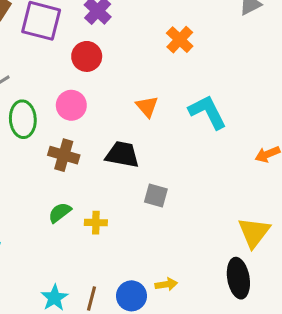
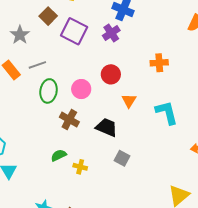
orange cross: (180, 40) -> (159, 63), turned 30
red circle: (87, 56) -> (111, 74), moved

